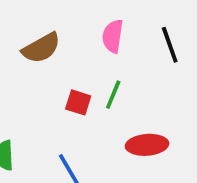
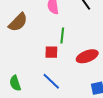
red square: (78, 102) -> (51, 52), moved

